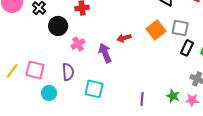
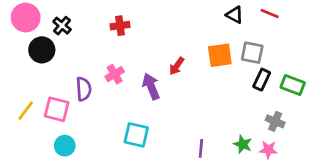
black circle: (58, 26) -> (42, 50), moved
orange square: (156, 30) -> (220, 55), turned 30
red arrow: (124, 38) -> (177, 66), turned -40
purple semicircle: (68, 72) -> (84, 89), moved
cyan circle: (49, 93) -> (65, 146), moved

